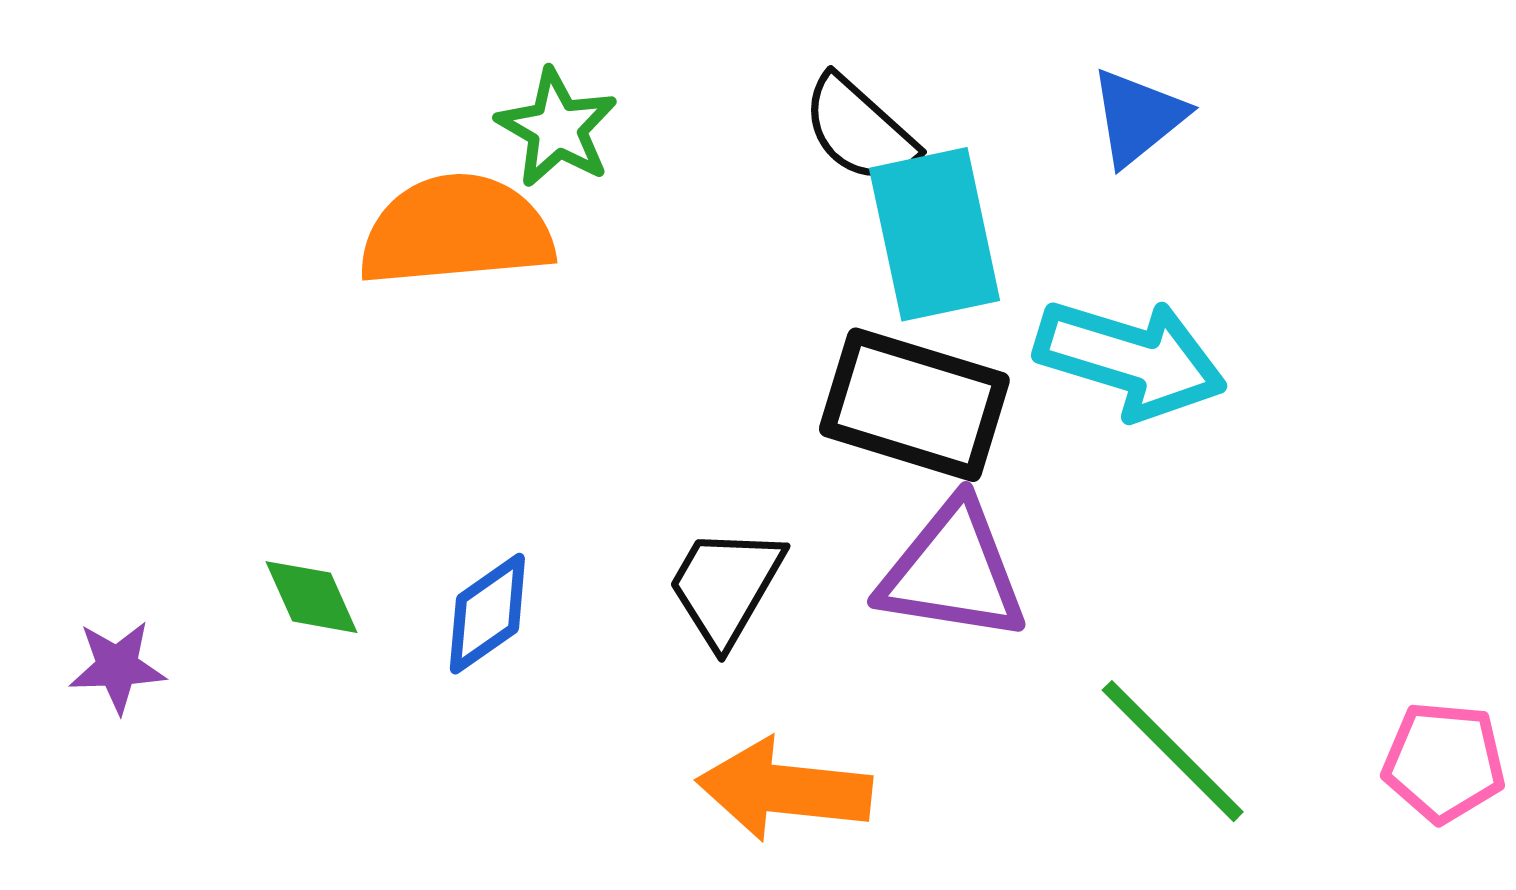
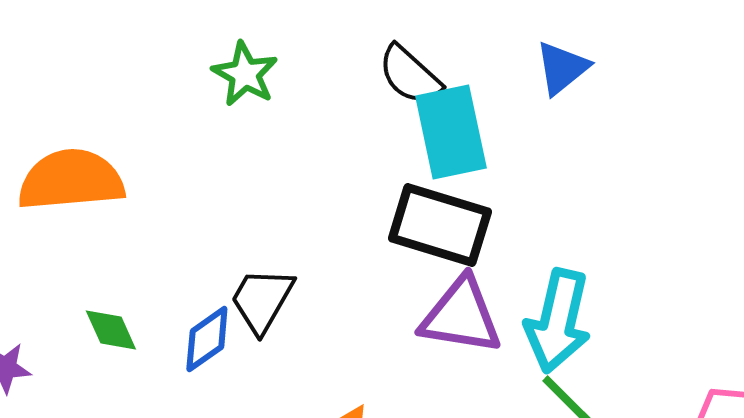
orange semicircle: (456, 231) -> (71, 180), moved
cyan arrow: (1131, 359) -> (558, 321), moved, turned 86
black trapezoid: (726, 586) -> (262, 300), moved

